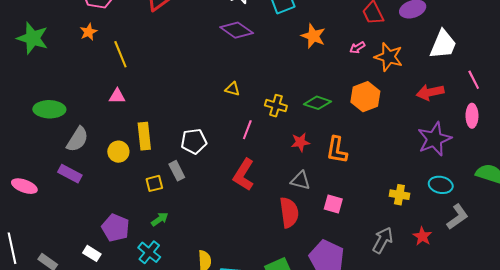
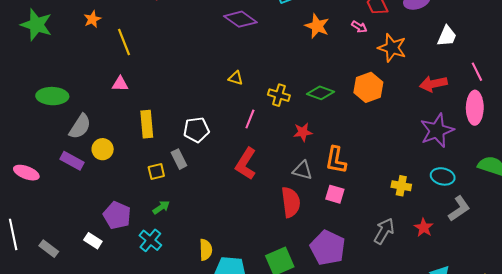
white trapezoid: (443, 44) -> (447, 36), size x0.7
pink arrow: (357, 48) -> (359, 27), moved, turned -119
pink ellipse: (472, 116) -> (475, 108), size x1.4
orange L-shape: (337, 150) -> (336, 160), moved
yellow circle: (118, 152) -> (103, 149), moved

